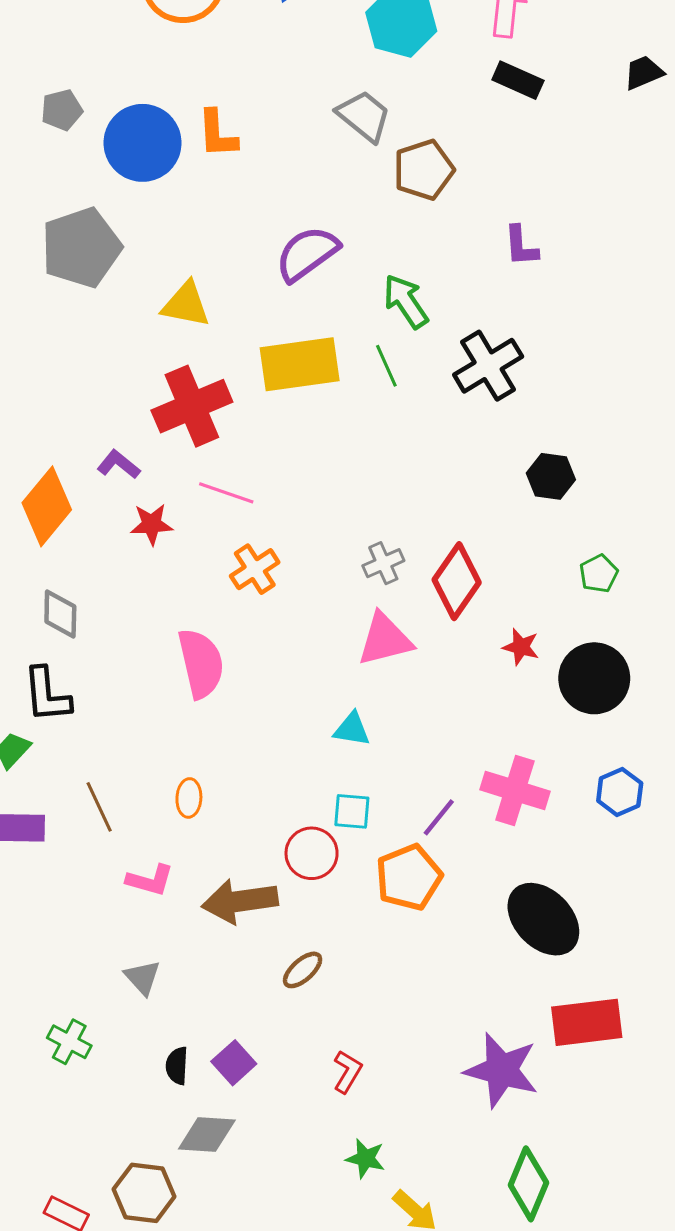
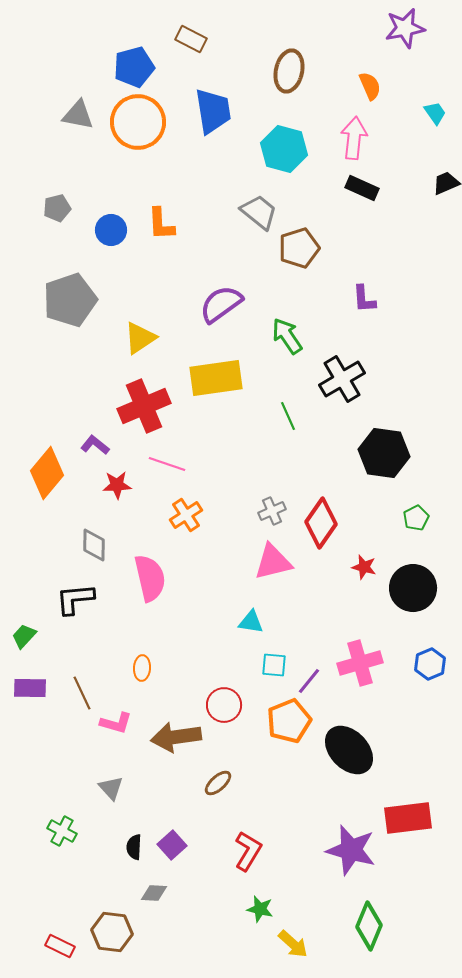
blue circle: (143, 143) -> (111, 230), size x0.6
yellow triangle: (186, 304) -> (140, 338), turned -45
green line: (386, 366) -> (288, 416), moved
black hexagon: (551, 476) -> (384, 453), size x1.6
gray diamond: (60, 614) -> (94, 545), moved
black L-shape: (47, 695) -> (75, 599), moved, turned 90
pink cross: (515, 790) -> (360, 663), turned -33
brown line: (99, 807) -> (82, 693), moved
cyan square: (352, 811) -> (274, 665), moved
black ellipse: (543, 919) -> (349, 750), moved
red L-shape: (347, 1072) -> (248, 851), size x1.4
gray diamond: (207, 1135) -> (154, 893), size x0.7

